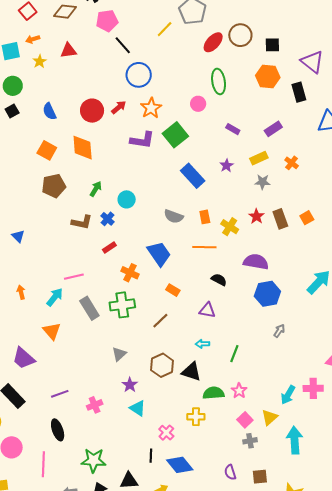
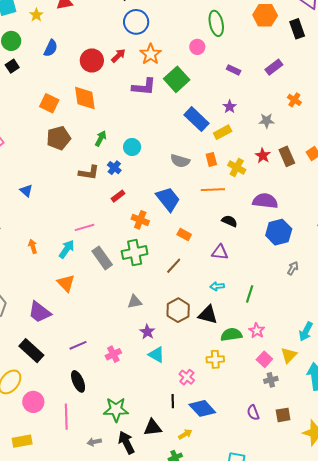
blue semicircle: (49, 111) -> (51, 48), moved, turned -126
yellow rectangle: (259, 158) -> (223, 132), moved
gray triangle: (119, 354) -> (135, 302), turned 35

